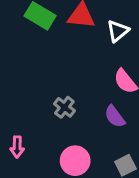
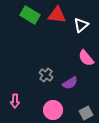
purple semicircle: (115, 116) -> (70, 83), moved, turned -84

